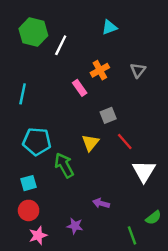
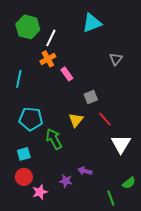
cyan triangle: (109, 27) -> (92, 23), size x1.5
orange cross: (100, 70) -> (48, 59), moved
purple star: (75, 226) -> (66, 181), moved
pink star: (38, 235) -> (40, 192), moved

